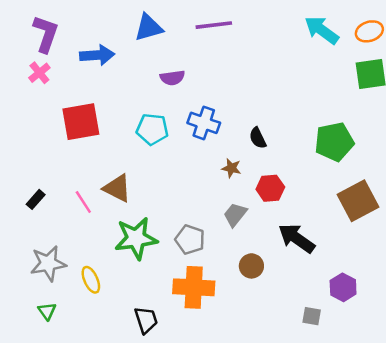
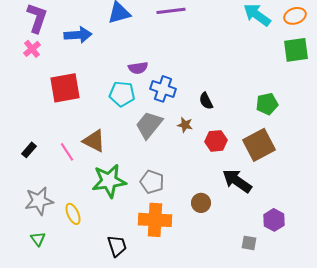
purple semicircle: (172, 78) -> (138, 68), moved
green pentagon: (334, 142) -> (267, 104), size x0.7
brown square: (358, 201) -> (259, 145), moved
gray trapezoid: (235, 215) -> (149, 125), moved, size x1.4

